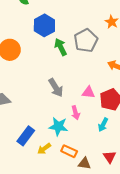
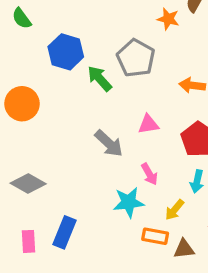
pink triangle: (88, 92) -> (148, 124), moved
blue rectangle: (26, 136) -> (64, 232), moved
yellow arrow: (44, 149) -> (175, 210), moved

